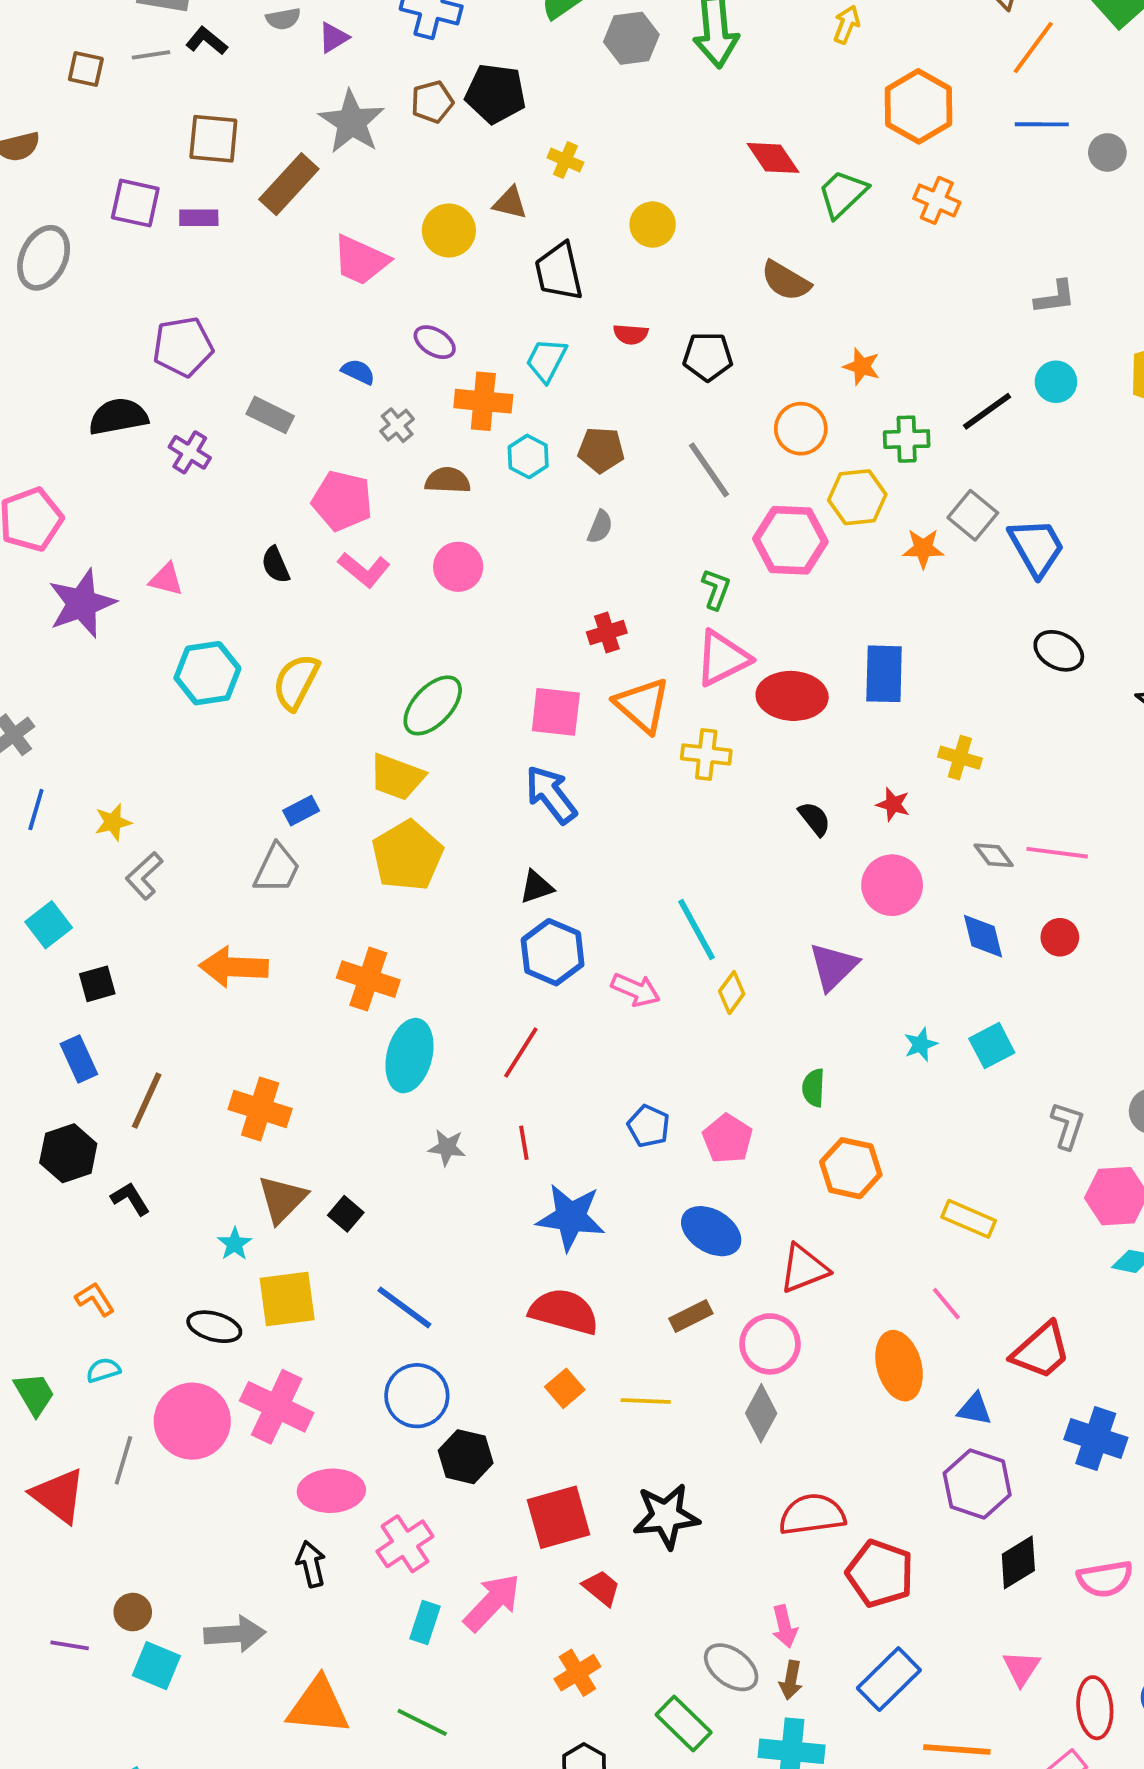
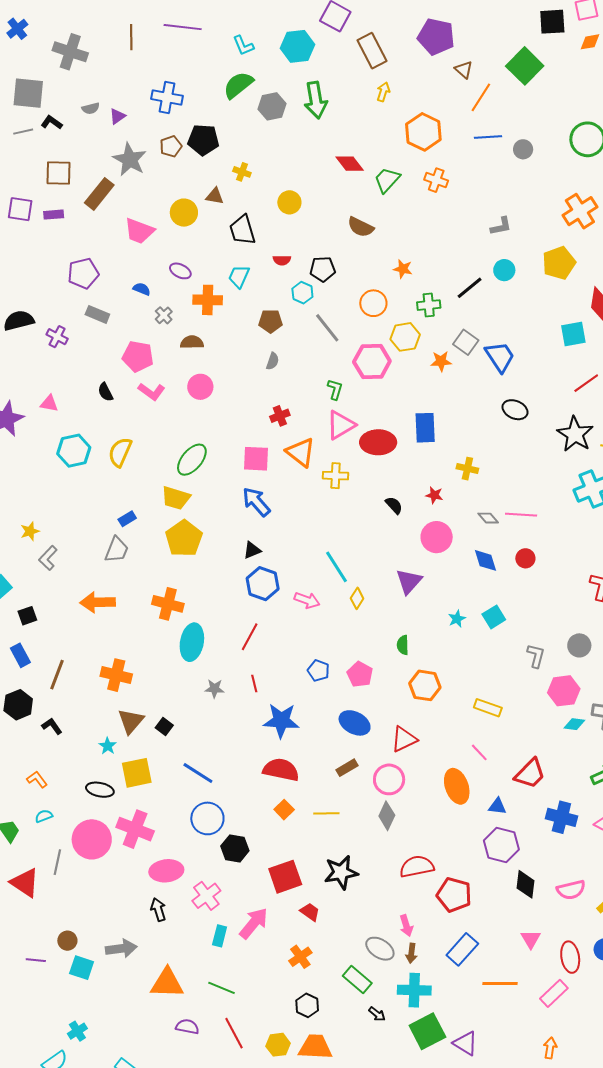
purple pentagon: (183, 347) -> (83, 273), moved
cyan hexagon: (528, 456) -> (302, 293), moved
black diamond: (1018, 1562) -> (525, 884), turned -48

